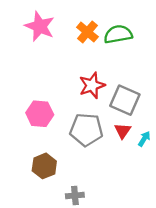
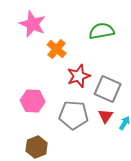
orange cross: (87, 32) -> (57, 49), moved

